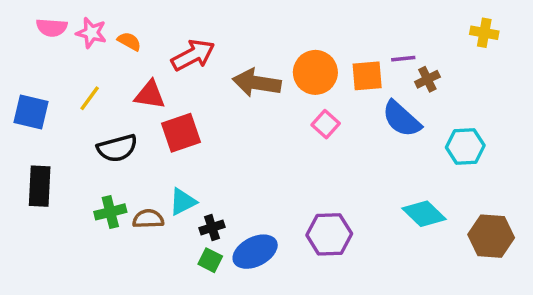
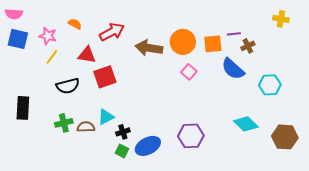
pink semicircle: (52, 28) -> (14, 14), moved
pink star: (91, 33) -> (48, 36), moved
blue square: (31, 112) -> (18, 39), moved

